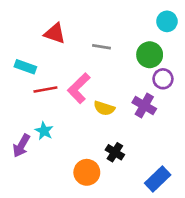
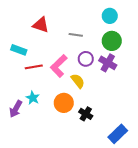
cyan circle: (167, 21) -> (110, 16), moved
purple circle: (163, 79) -> (86, 59), moved
purple cross: (144, 106) -> (108, 63), moved
yellow semicircle: (104, 108) -> (78, 81), turned -147
orange circle: (87, 172) -> (64, 103), moved

